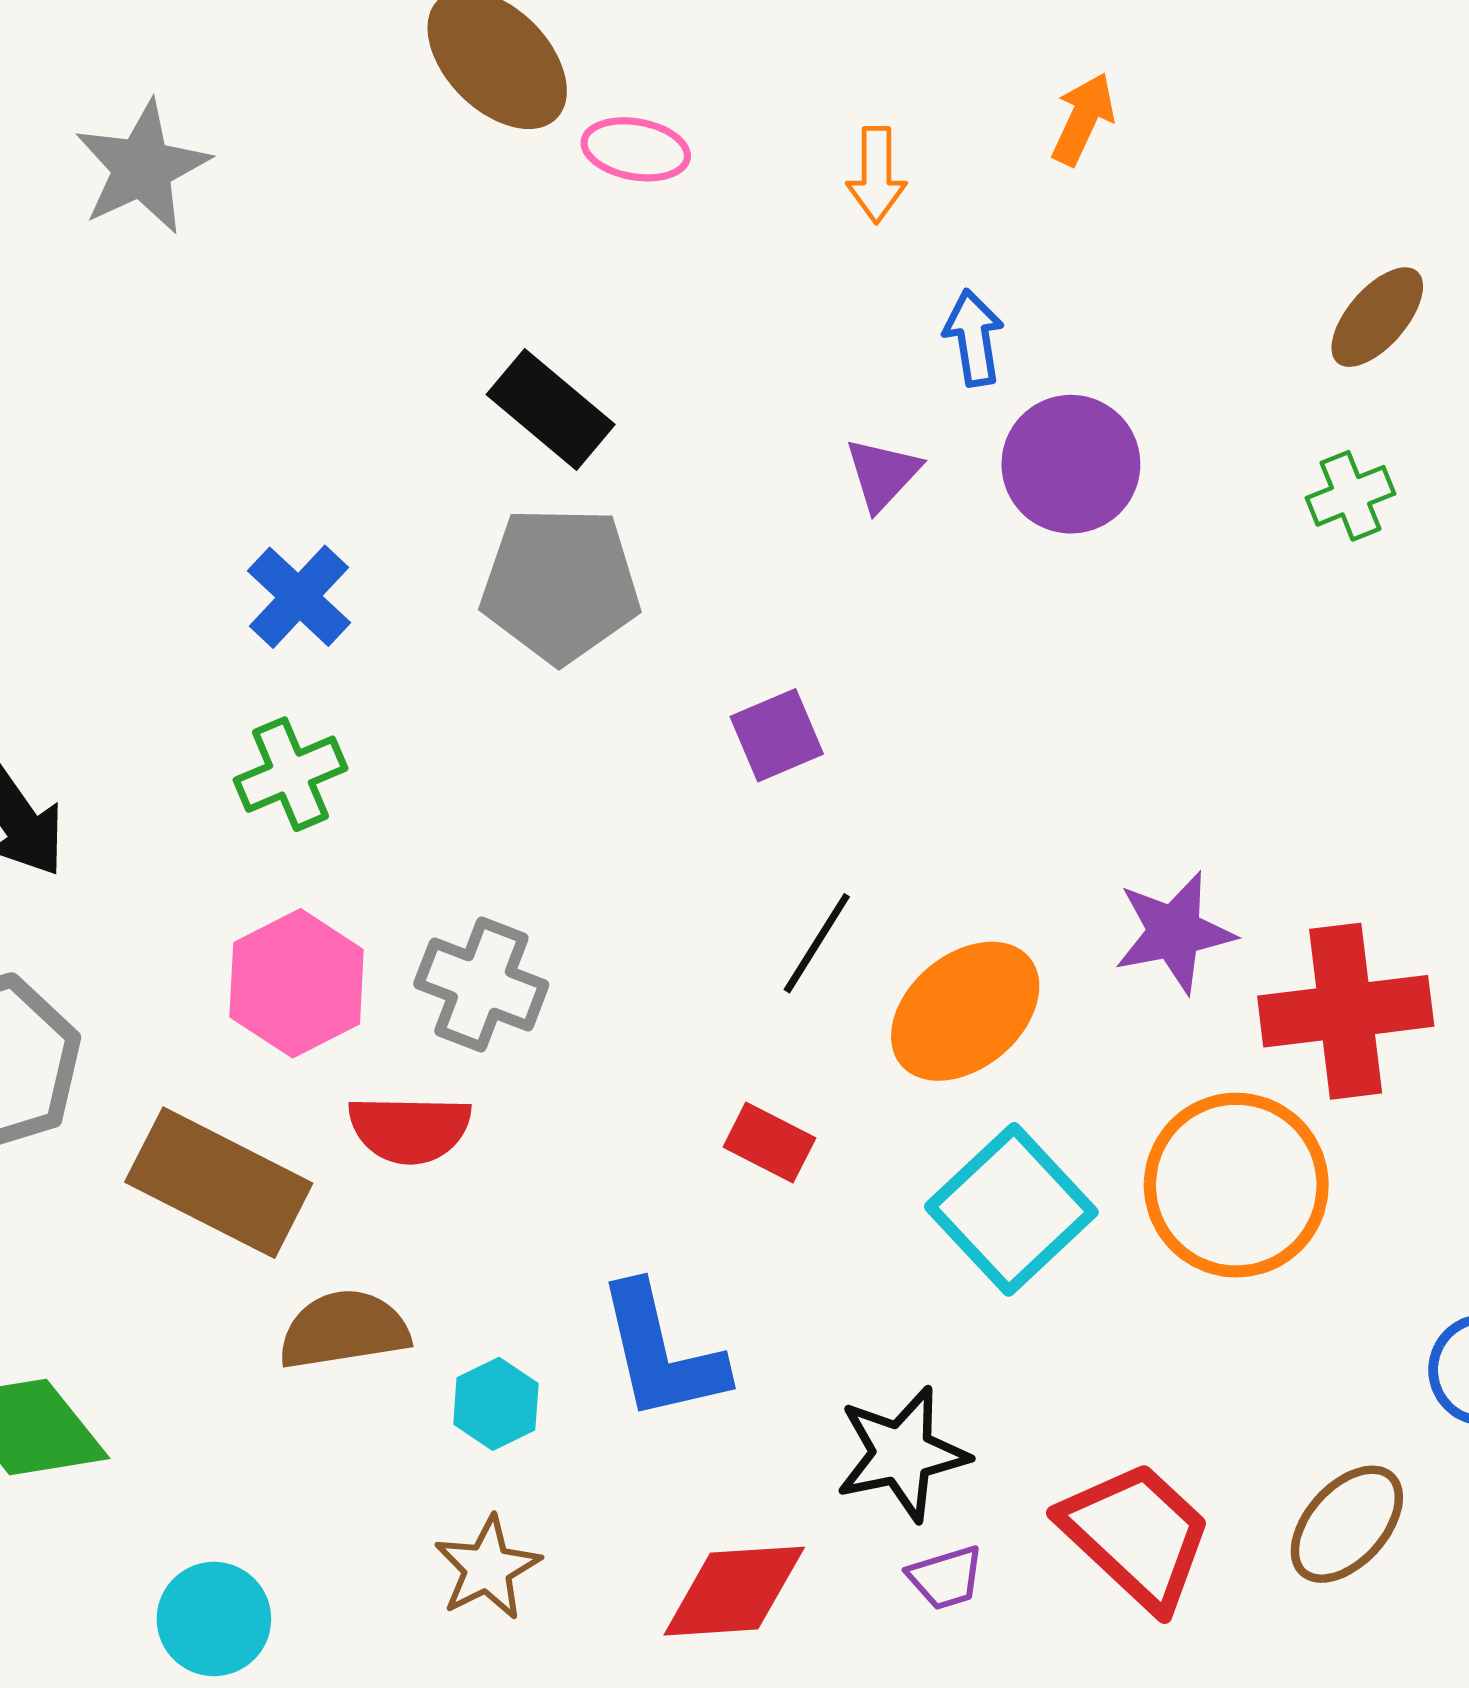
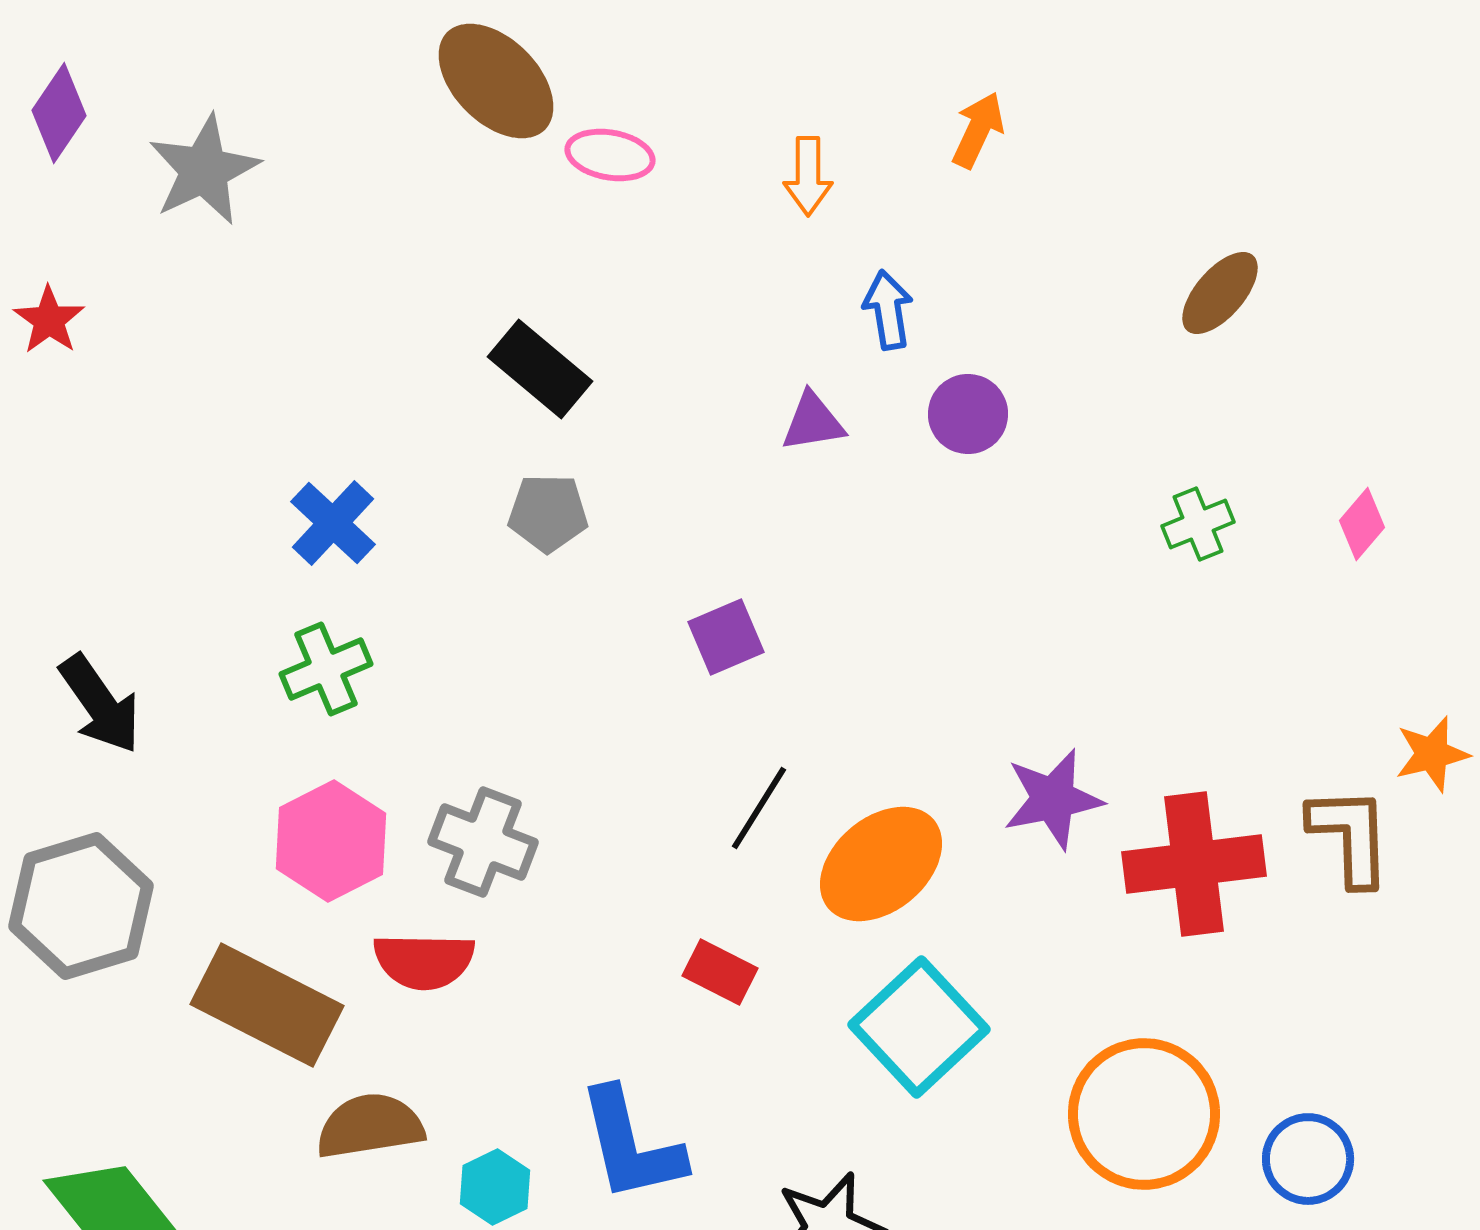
purple circle: (1071, 464) -> (968, 414), size x0.7
purple triangle: (882, 474) -> (813, 422), turned 38
green cross: (1351, 496) -> (1198, 524), moved
gray pentagon: (560, 585) -> (548, 513), size x0.6
orange circle: (1236, 1185) -> (1144, 1114), moved

